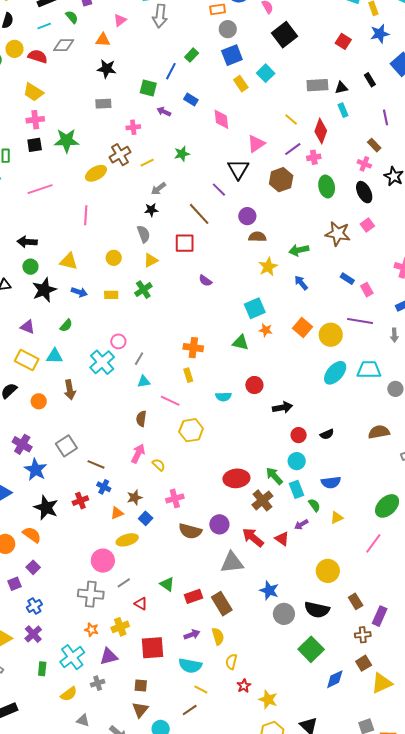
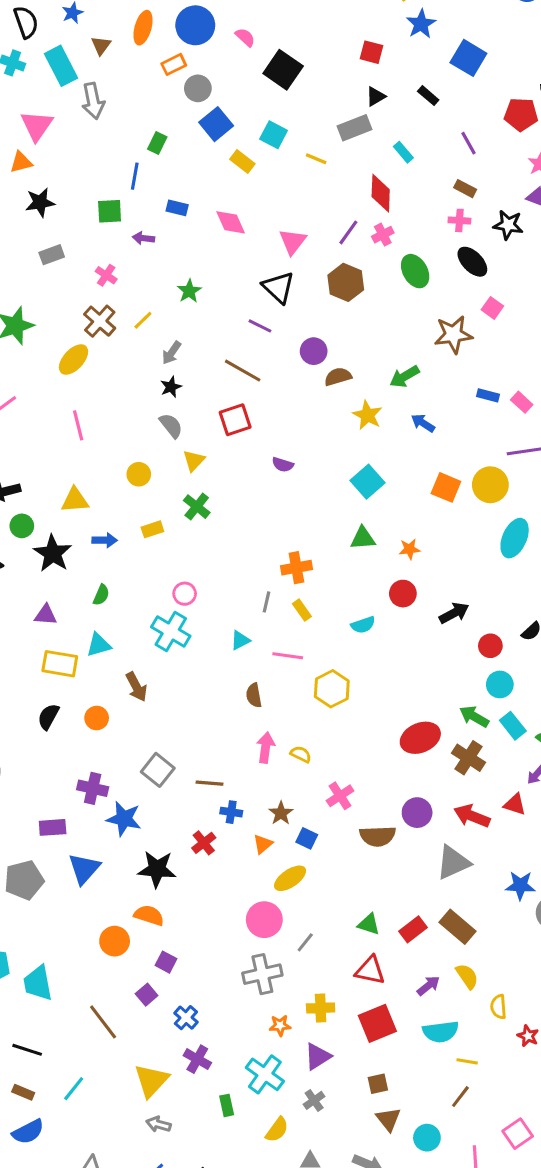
pink triangle: (120, 20) -> (37, 126), size x1.6
black triangle: (341, 88) -> (376, 96), moved
yellow line: (291, 120) -> (316, 159), moved
pink cross: (133, 127) -> (106, 275), turned -32
orange star: (266, 330) -> (410, 549), moved
gray line: (139, 359) -> (266, 602), moved
red triangle: (141, 604) -> (370, 970), moved, size x1.5
yellow cross: (120, 627) -> (321, 1008), turned 36

